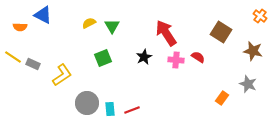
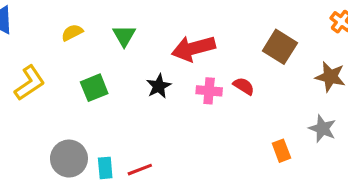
green triangle: (112, 26) -> (124, 36), moved
red arrow: (166, 33) -> (193, 48), turned -72
yellow L-shape: (62, 75) -> (30, 83), moved
orange rectangle: (222, 98) -> (281, 151), turned -56

